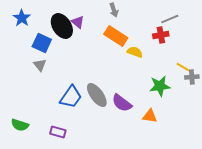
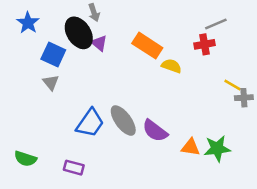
gray arrow: (114, 10) -> (94, 13), moved
purple triangle: (78, 22) -> (99, 43), moved
green star: (160, 86) -> (217, 148), moved

